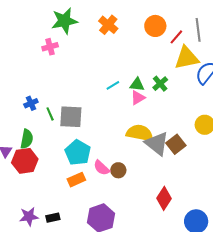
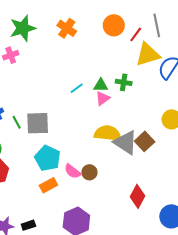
green cross: (160, 84) -> (124, 82), turned -35

